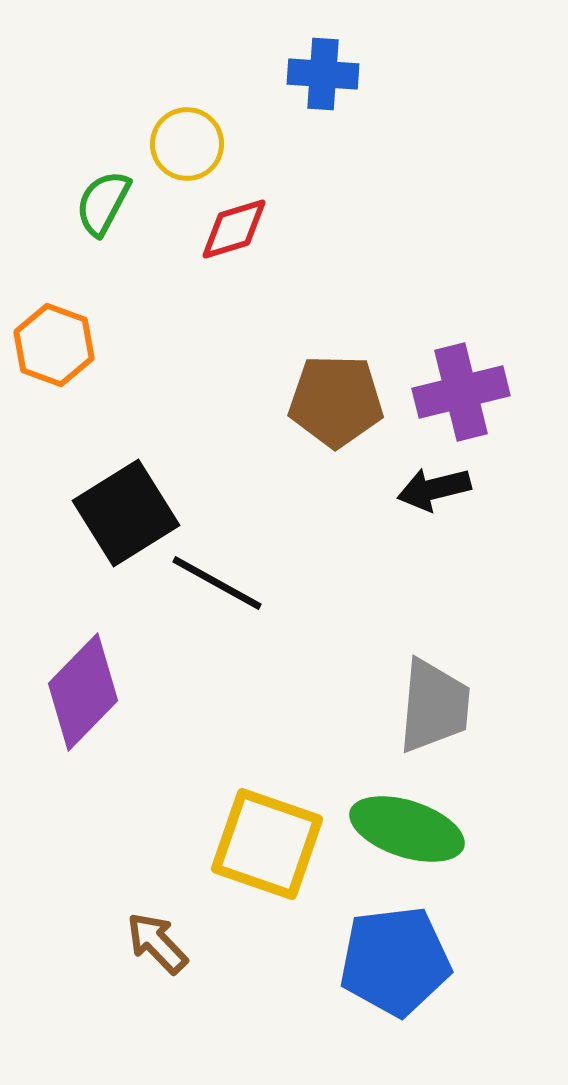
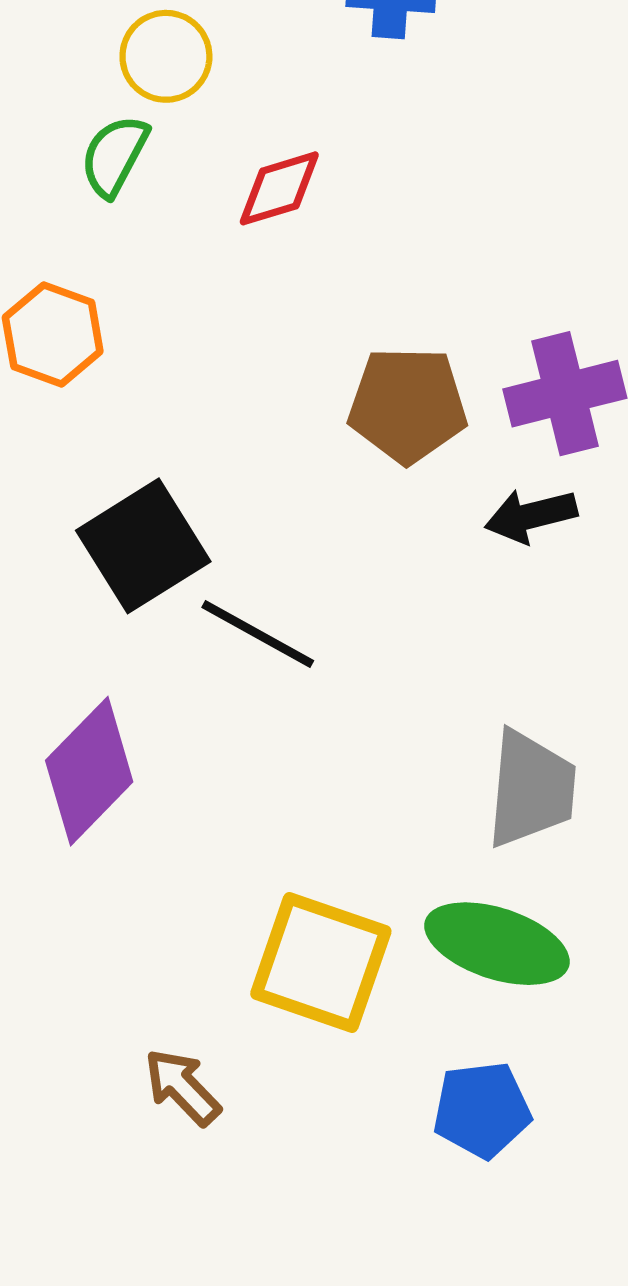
yellow circle: (187, 144) -> (166, 56), moved
blue pentagon: (395, 961) -> (482, 1110), size x0.7

